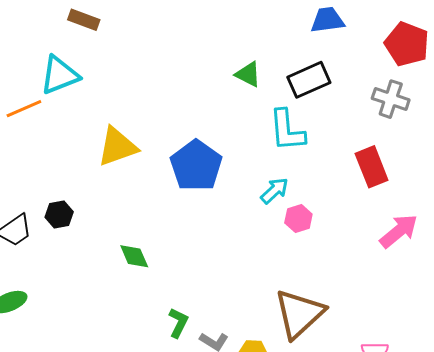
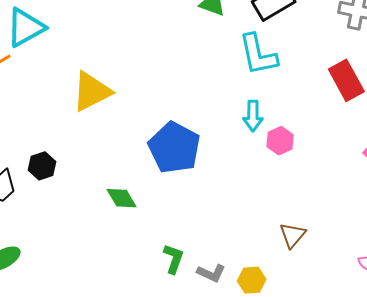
blue pentagon: (196, 166) -> (174, 148), moved
cyan arrow: (274, 191) -> (253, 116), turned 140
brown triangle: (299, 314) -> (293, 235), size x0.5

